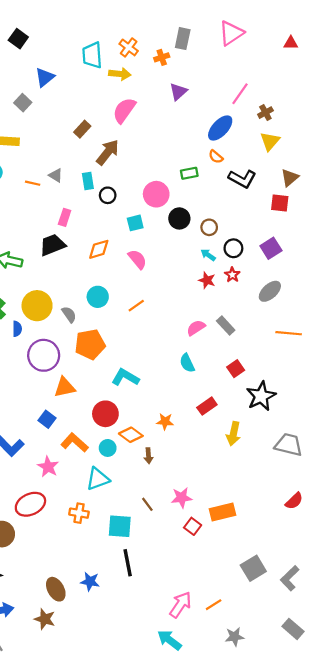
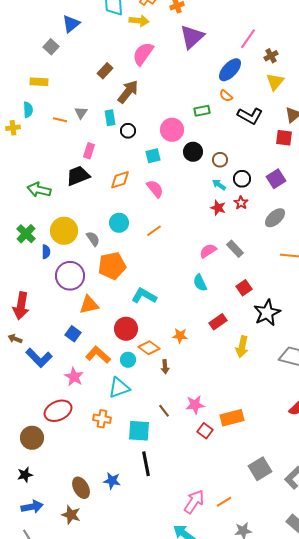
purple triangle: (178, 92) -> (192, 37), size x1.5
gray triangle: (56, 175) -> (81, 113), turned 32

